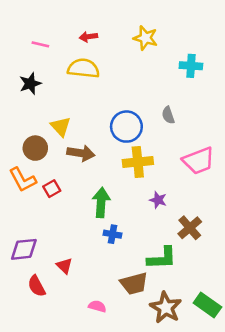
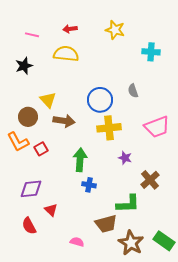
purple diamond: (24, 249) -> (31, 189), moved

